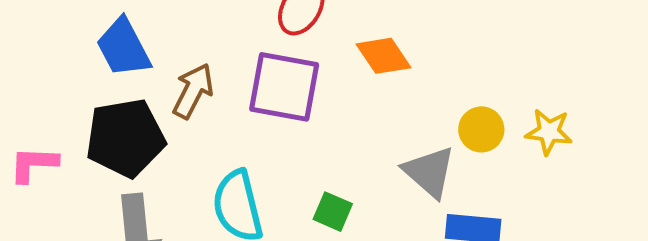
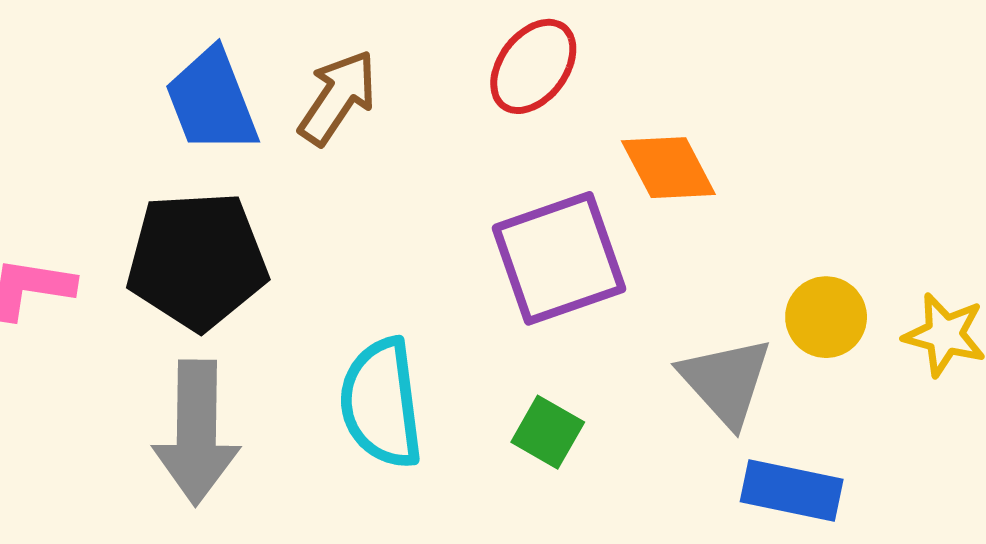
purple square: (284, 87) -> (559, 258), moved, turned -36
brown arrow: (193, 91) -> (338, 97), moved

